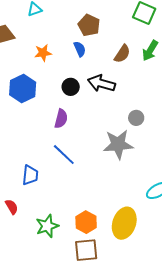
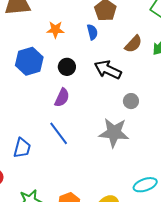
black circle: (71, 87) -> (67, 67), moved
gray circle: (136, 118) -> (131, 101), moved

